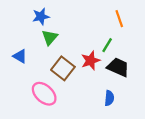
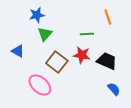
green line: (107, 45) -> (87, 34), moved, turned 56
red star: (91, 61) -> (82, 55), turned 30
blue semicircle: (109, 98) -> (114, 89), moved, turned -48

